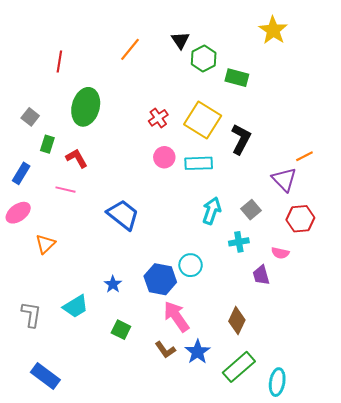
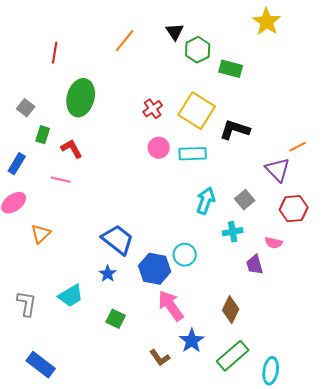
black L-shape: (241, 139) -> (235, 130), turned -100
blue trapezoid: (123, 215) -> (118, 240), moved
brown L-shape: (165, 350) -> (160, 358), moved

